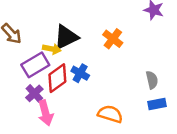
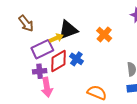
yellow arrow: (52, 49) -> (56, 38), turned -40
purple cross: (34, 93) -> (40, 71), turned 32

